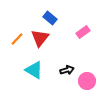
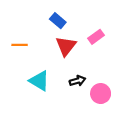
red triangle: (40, 38) -> (66, 46), moved
orange line: (17, 39) -> (20, 45), turned 48

